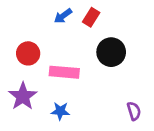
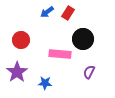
pink rectangle: (64, 72) -> (60, 54), moved
purple semicircle: (134, 111) -> (89, 72), moved, turned -136

